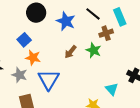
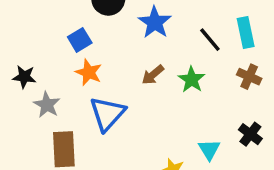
black line: (93, 14) -> (210, 40), moved
brown cross: (106, 33) -> (249, 77), moved, turned 32
gray star: (19, 75) -> (47, 105), moved

